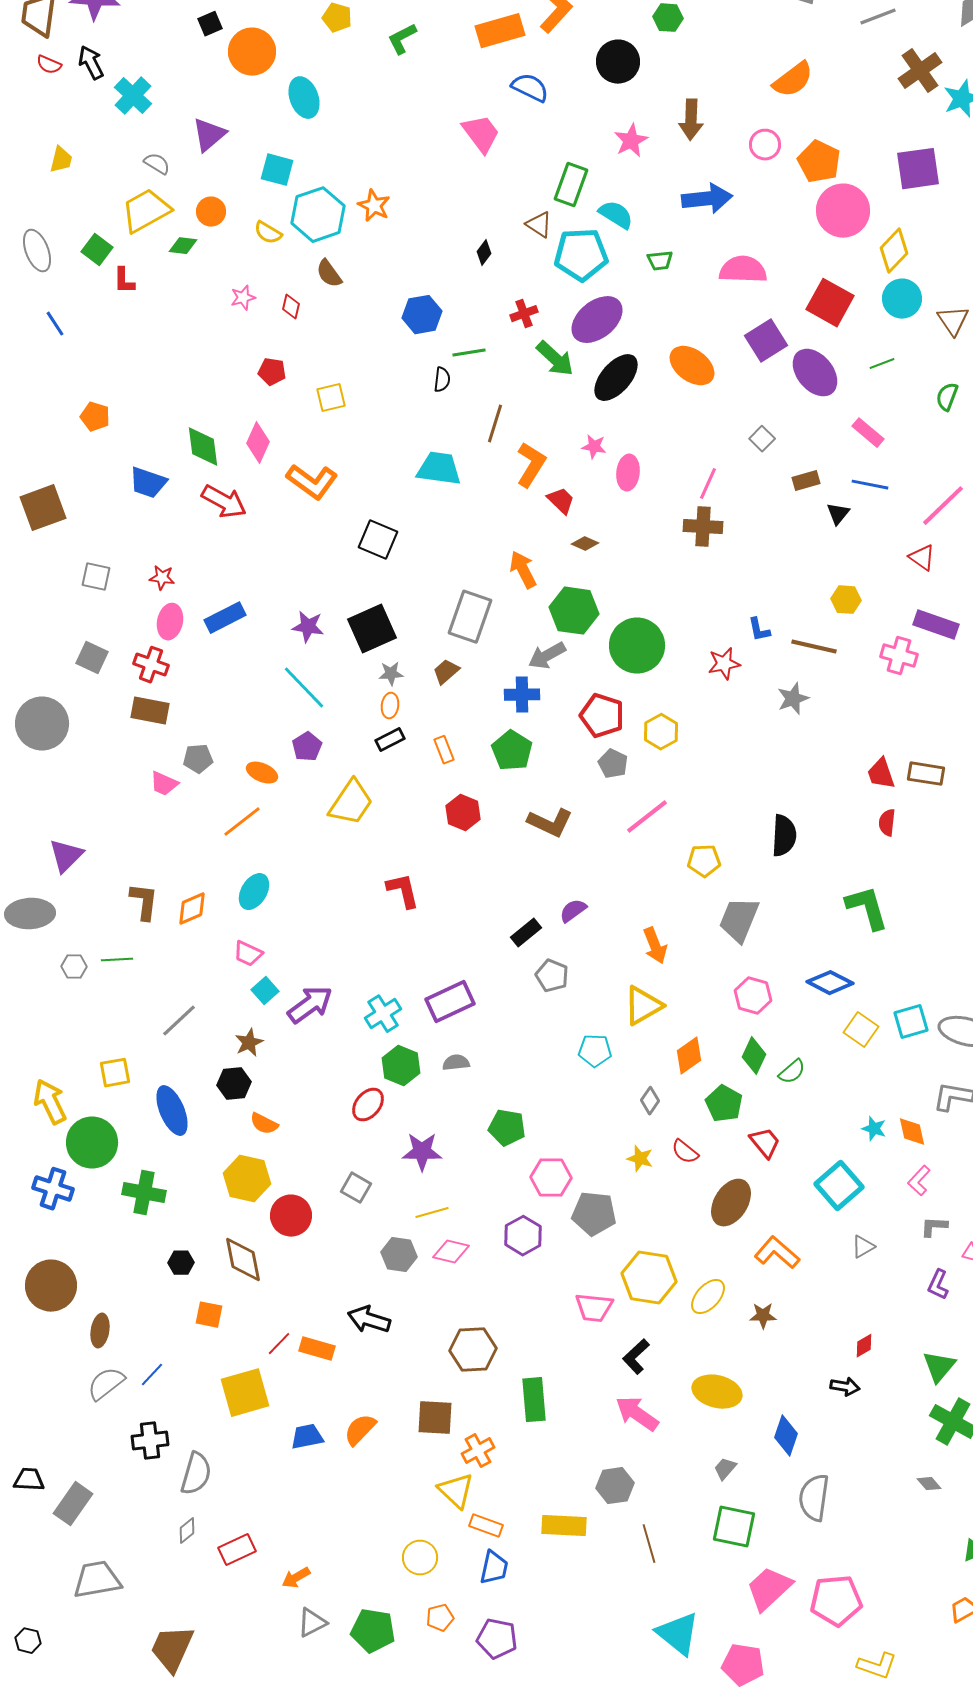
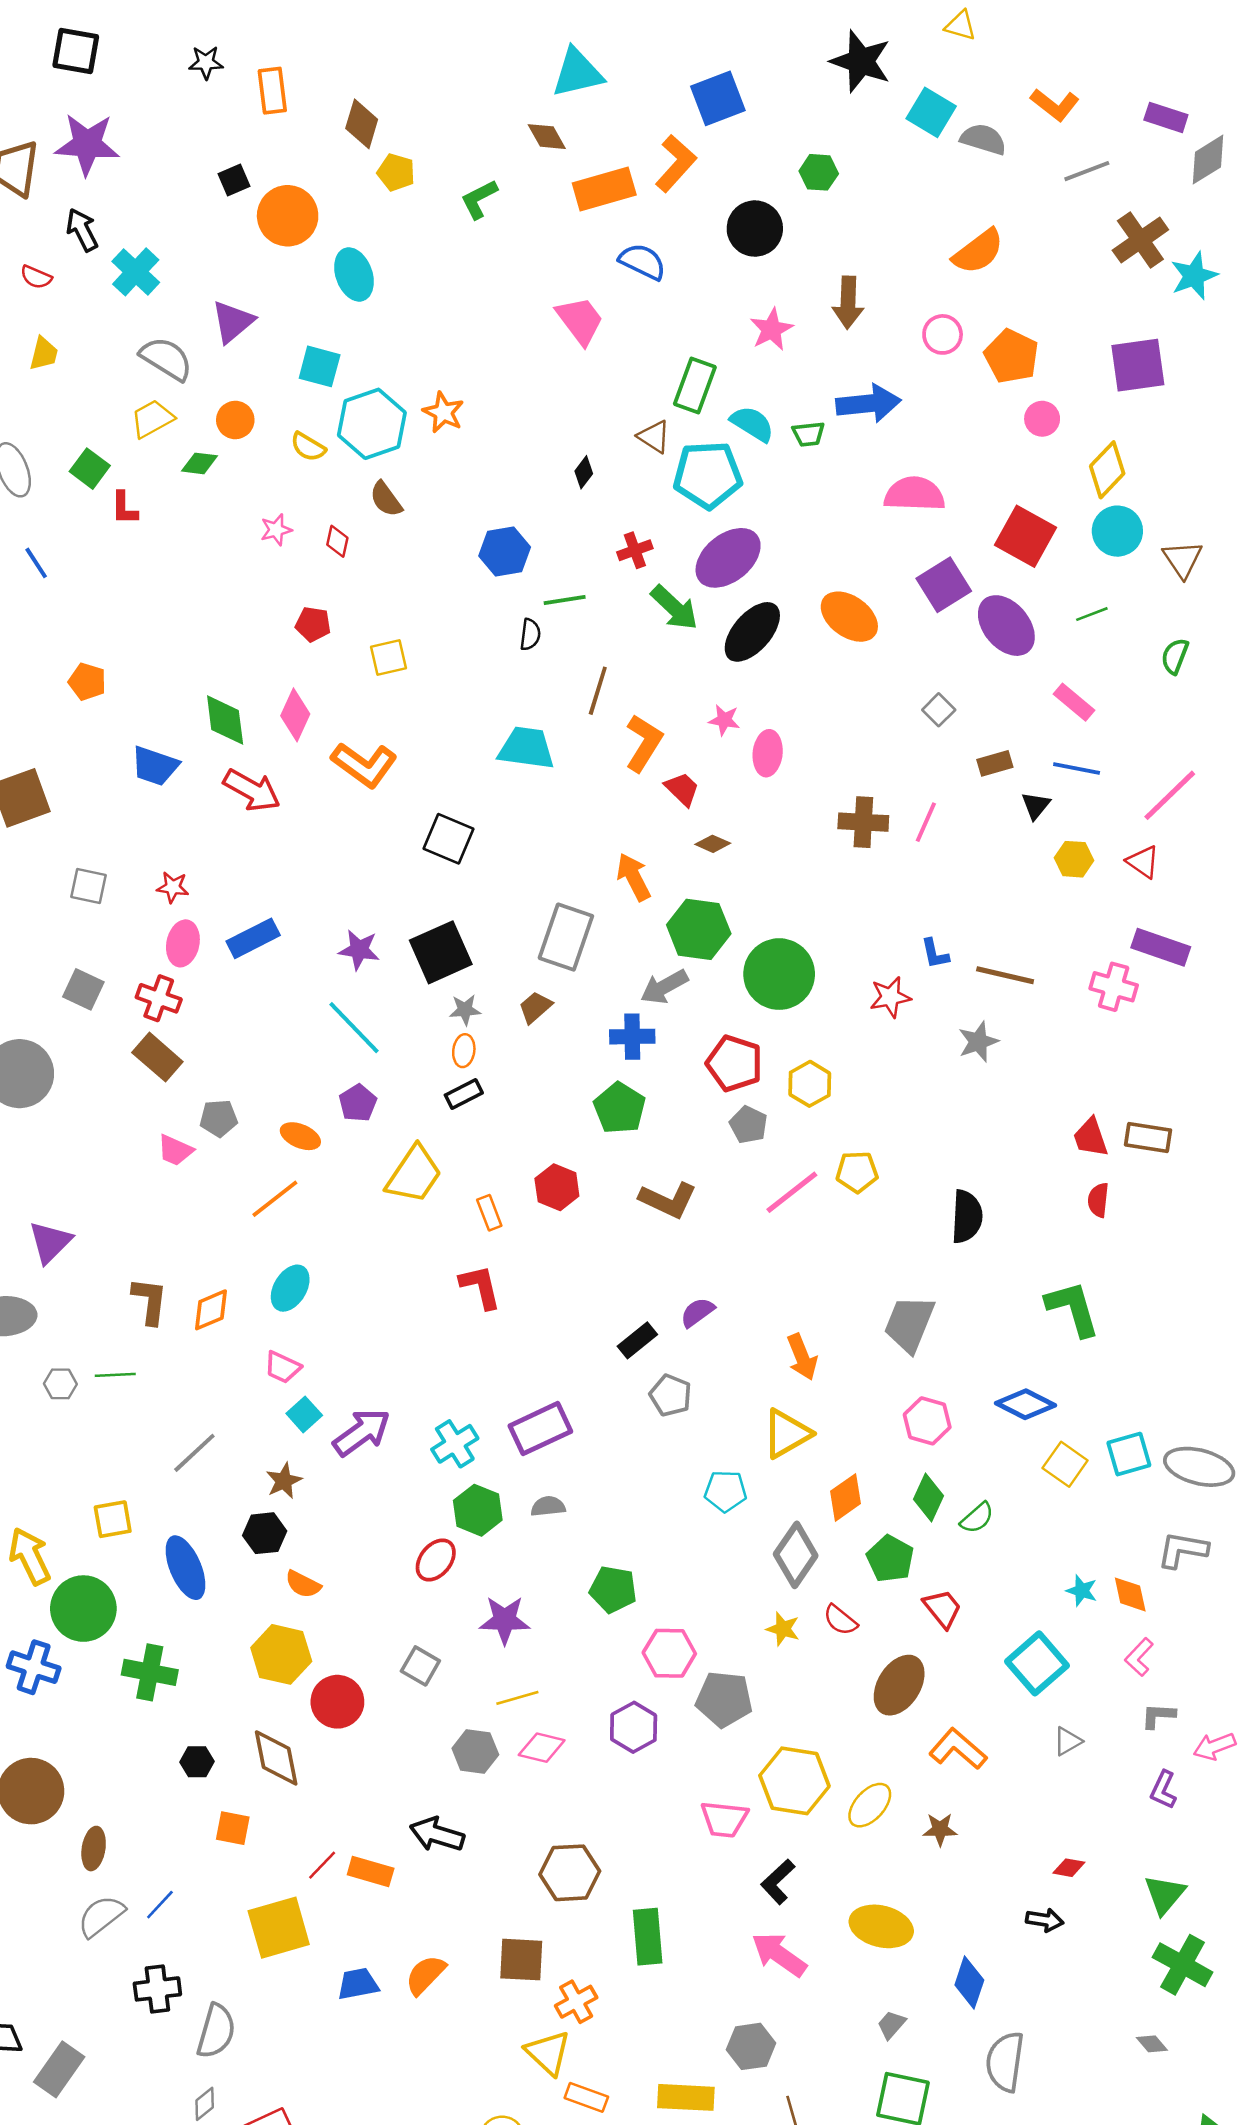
red semicircle: (49, 65) -> (36, 277), moved
gray semicircle: (157, 164) -> (166, 359), size x1.6
yellow trapezoid: (146, 211) -> (152, 419), size x0.7
pink circle: (843, 211) -> (1042, 419), size x0.5
green trapezoid: (660, 261) -> (808, 434), moved
pink line: (708, 484) -> (926, 822), moved
yellow hexagon: (846, 600) -> (1074, 859), moved
brown rectangle: (150, 711) -> (157, 1057), turned 30
orange rectangle: (444, 750) -> (489, 1213), moved
yellow pentagon: (704, 861) -> (857, 1172), moved
gray diamond: (650, 1101) -> (796, 1555), size x1.8
red diamond: (864, 1346) -> (1069, 1868), turned 40

